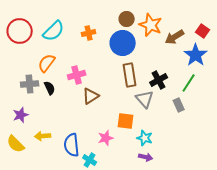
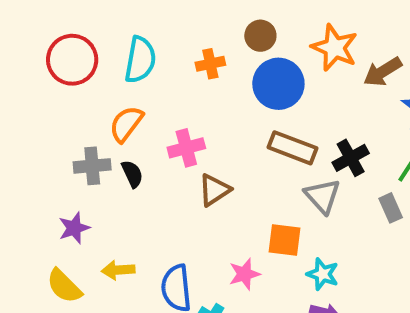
brown circle: (127, 19) -> (260, 36), moved
cyan semicircle: (54, 31) -> (140, 60), turned -35
brown rectangle: (130, 75) -> (292, 148), turned -60

